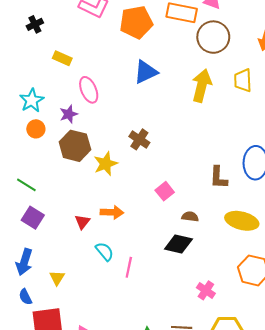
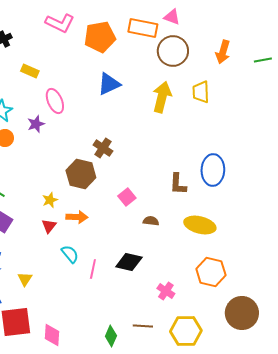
brown hexagon: (75, 146) -> (81, 174), moved
yellow star: (106, 164) -> (50, 200), moved, size x0.7
black diamond: (178, 244) -> (129, 262), moved

